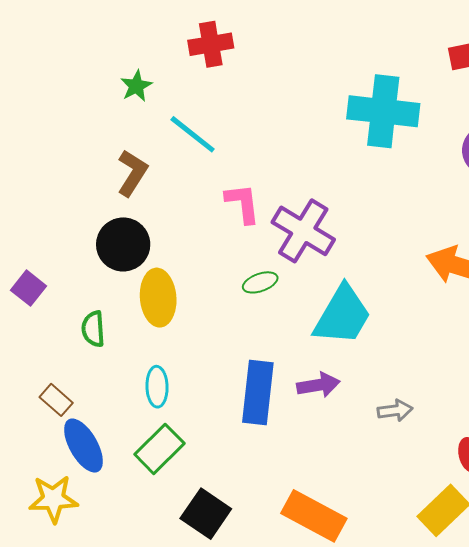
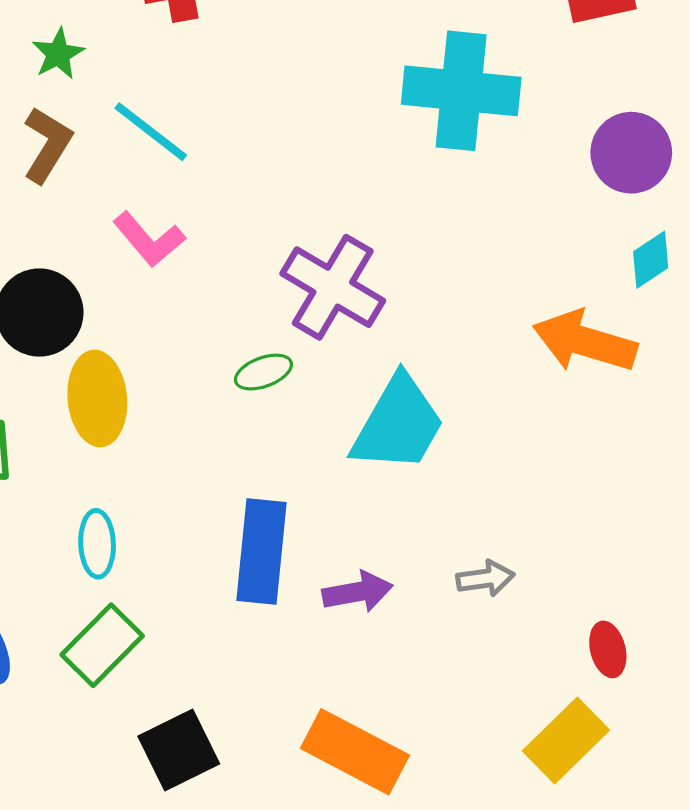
brown L-shape: (132, 173) -> (47, 145), moved
pink L-shape: (243, 203) -> (149, 239), moved, turned 147
purple arrow: (318, 385) -> (358, 592), moved
black square: (206, 514) -> (179, 750), turned 30

